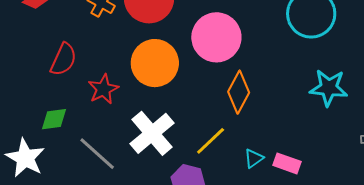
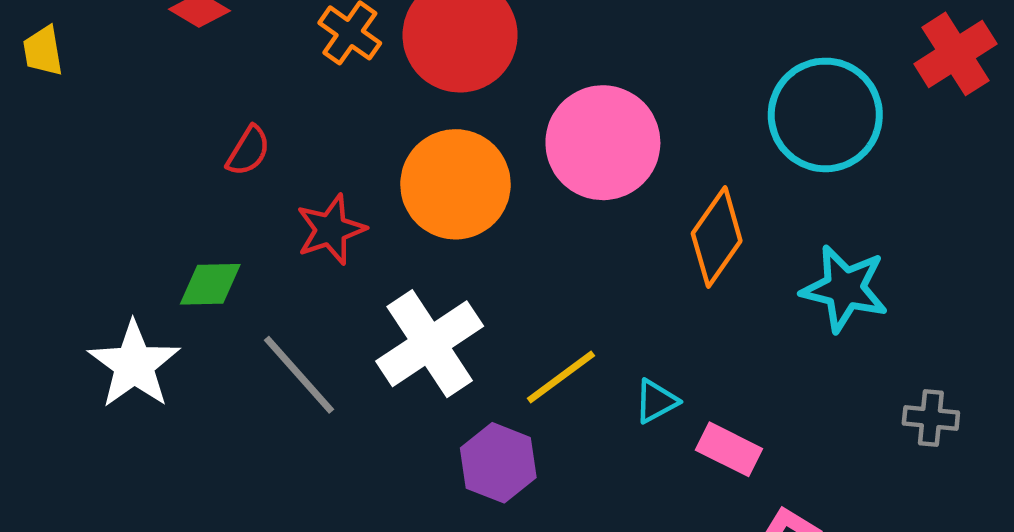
red semicircle: (63, 59) -> (248, 151), size x0.7
orange diamond: (239, 92) -> (717, 237), moved
cyan triangle: (254, 158) -> (656, 401), moved

